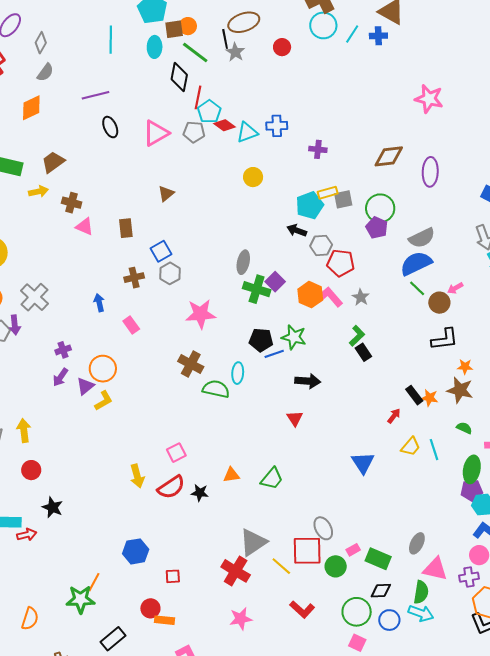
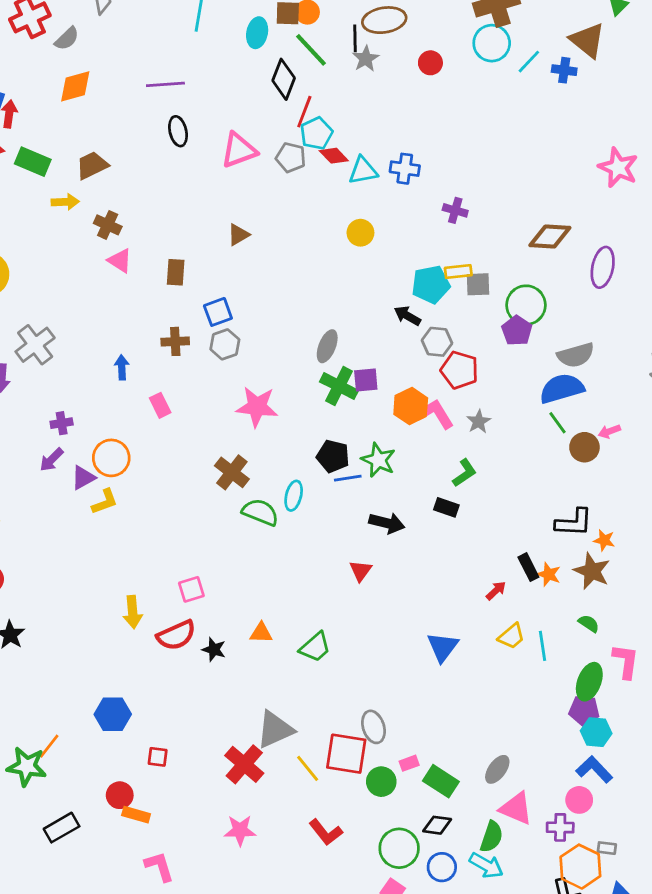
gray semicircle: (45, 72) -> (67, 39), moved
purple square: (275, 282) -> (366, 380), turned 30
black L-shape: (445, 339) -> (574, 522), moved
black rectangle: (363, 352) -> (446, 507), moved, turned -48

